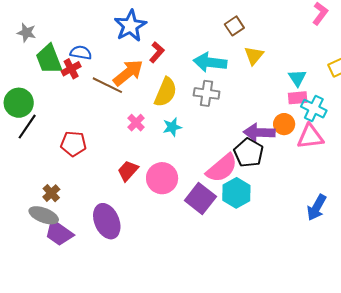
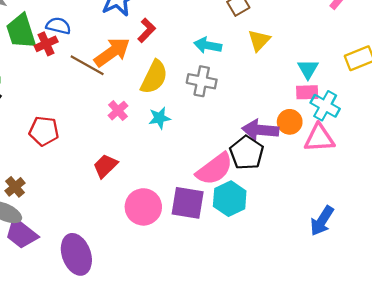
cyan arrow: (210, 62) -> (208, 45), size x0.7
pink circle: (162, 178) -> (143, 207), moved
purple square: (200, 199) -> (188, 203), turned -32
purple ellipse: (107, 221) -> (76, 254), moved

